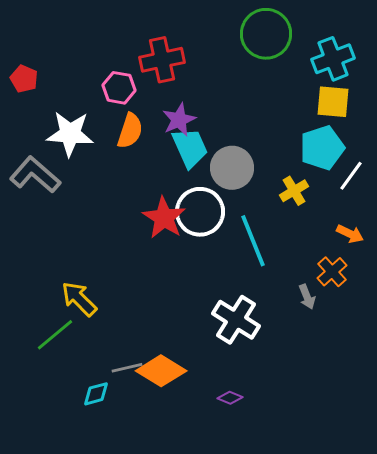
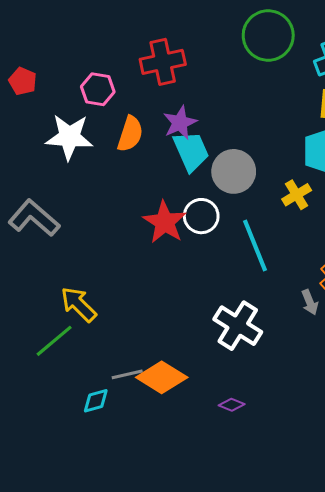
pink hexagon: (119, 88) -> (98, 89), moved
gray L-shape: (35, 175) -> (34, 218), moved
white circle: (200, 212) -> (201, 216), size x0.7

